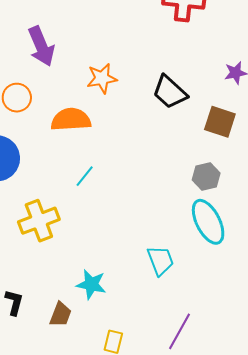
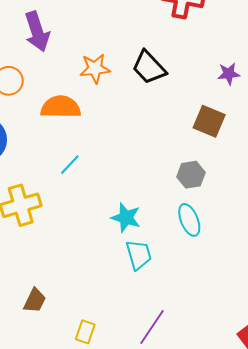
black trapezoid: (170, 92) -> (149, 67), moved
cyan ellipse: (208, 222) -> (189, 220), size x0.7
cyan star: (91, 284) -> (126, 218), moved

